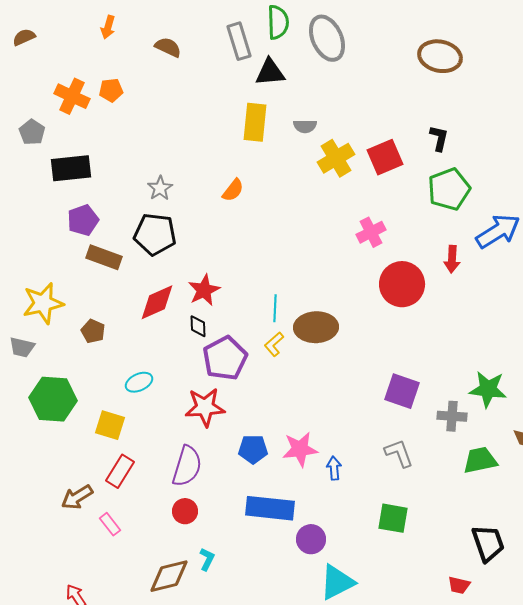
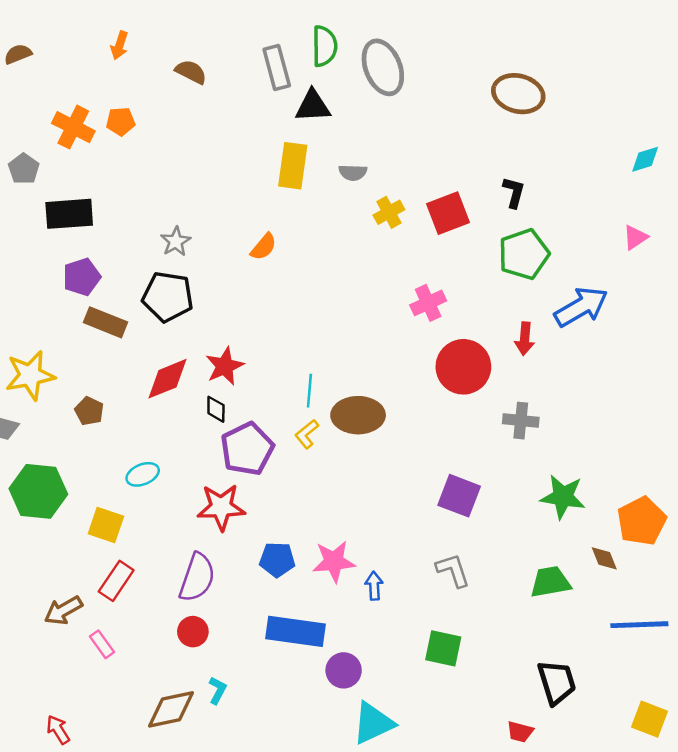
yellow cross: (336, 158) -> (389, 212), size x0.7
gray cross: (452, 416) -> (521, 421), moved

